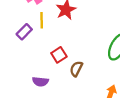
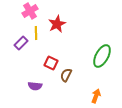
red square: (59, 55) -> (51, 63), turned -32

